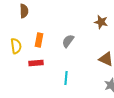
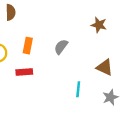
cyan line: (66, 78) -> (78, 89), moved

